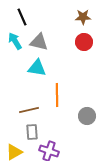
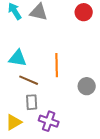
cyan triangle: (37, 68) -> (18, 58), moved
brown line: (29, 110) -> (29, 80), turned 36

